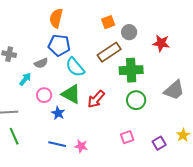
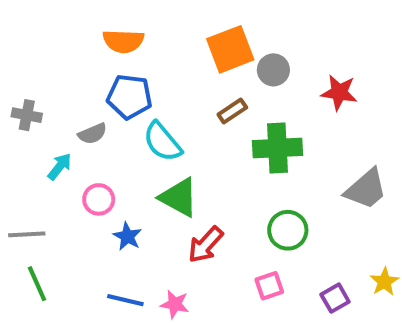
orange semicircle: (56, 18) -> (123, 41), turned -102
orange square: (108, 22) -> (230, 49), size x1.6
brown rectangle: (109, 52) -> (232, 111), size x0.6
green triangle: (71, 94) -> (179, 197), moved
red arrow: (96, 99) -> (206, 245), moved
green circle: (136, 100) -> (288, 230), moved

